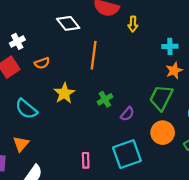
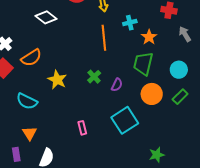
cyan cross: (170, 46) -> (130, 23), moved
orange line: (94, 55) -> (104, 38), moved
orange semicircle: (42, 63) -> (31, 58), size x1.5
pink rectangle: (86, 160) -> (82, 128), moved

